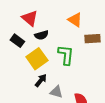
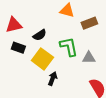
red triangle: (30, 18) -> (14, 25), moved, turned -36
gray triangle: (56, 92) -> (89, 58), moved

